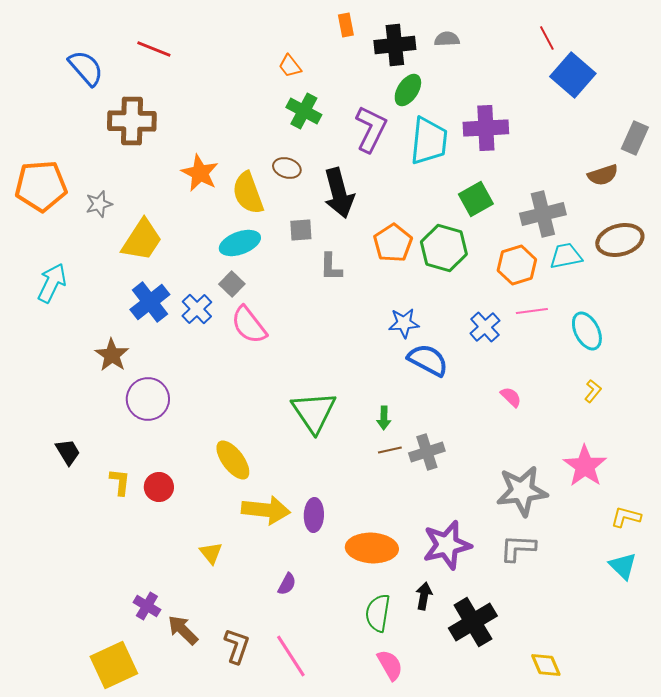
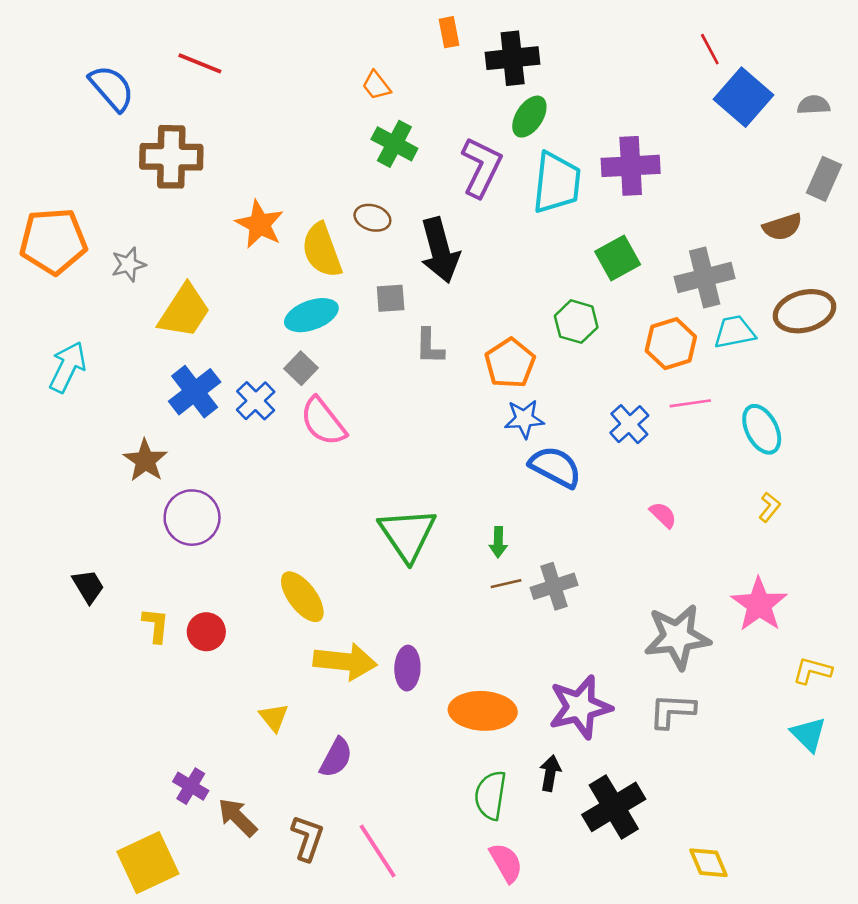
gray semicircle: (447, 39) -> (814, 105), moved
orange pentagon: (393, 243) -> (510, 363), moved
green hexagon: (444, 248) -> (576, 322), size x0.7
purple semicircle: (287, 584) -> (336, 758), moved, size x1.4

